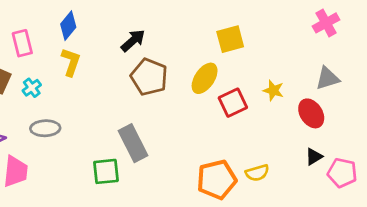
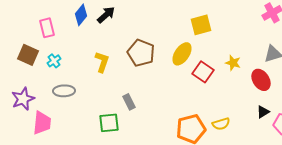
black arrow: (133, 40) -> (106, 15), moved
yellow L-shape: (71, 62) -> (102, 62), moved
red square: (233, 103) -> (203, 72), turned -30
gray rectangle: (133, 143) -> (129, 102), size x0.6

